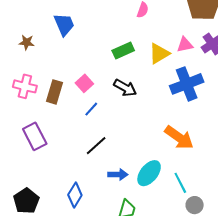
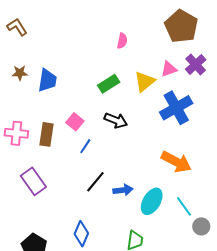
blue trapezoid: (64, 25) -> (47, 80), moved, turned 40
brown star: (27, 42) -> (20, 73), moved
blue arrow: (118, 175) -> (123, 190), moved

